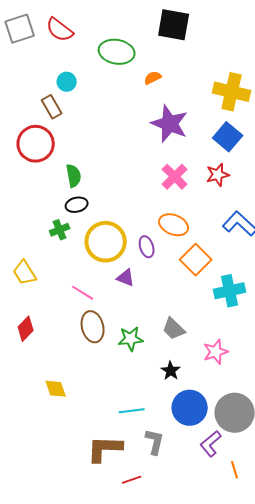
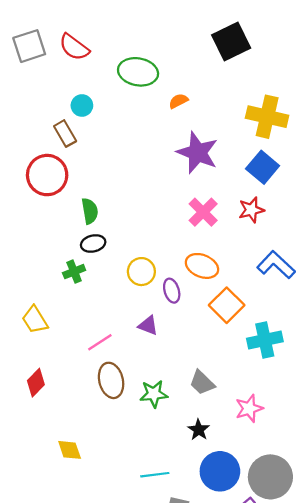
black square: (174, 25) -> (231, 42), moved, turned -36
yellow circle: (106, 242) -> (141, 272), moved, size x0.6
pink line: (83, 293) -> (100, 342), turned -65

